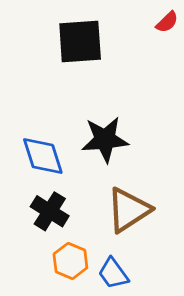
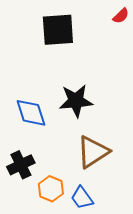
black cross: (50, 211) -> (21, 165), moved, turned 32

